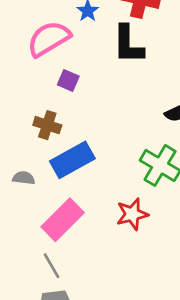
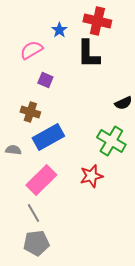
pink semicircle: (49, 39) -> (31, 50), size x0.7

